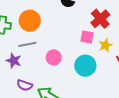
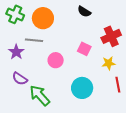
pink square: (87, 37) -> (84, 49), moved
cyan circle: (85, 66) -> (82, 88), moved

